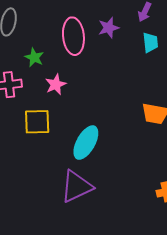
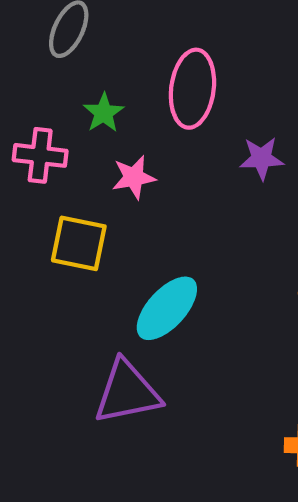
purple star: (109, 28) -> (262, 158), moved

